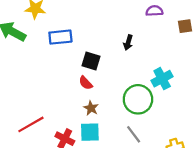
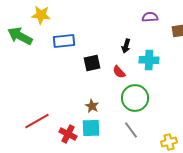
black square: (91, 61) -> (92, 63), turned -30
cyan cross: (162, 79) -> (149, 60), moved, turned 30
red semicircle: (86, 83) -> (119, 72), moved

